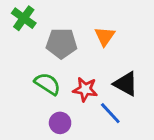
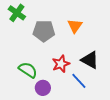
green semicircle: (47, 84) -> (28, 70), moved
red star: (85, 89) -> (61, 64), turned -30

